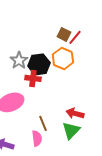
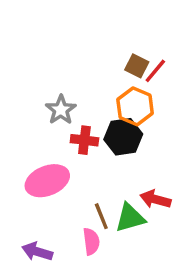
black hexagon: (39, 64) -> (123, 137), moved
green triangle: (71, 130) -> (130, 218), moved, turned 30

